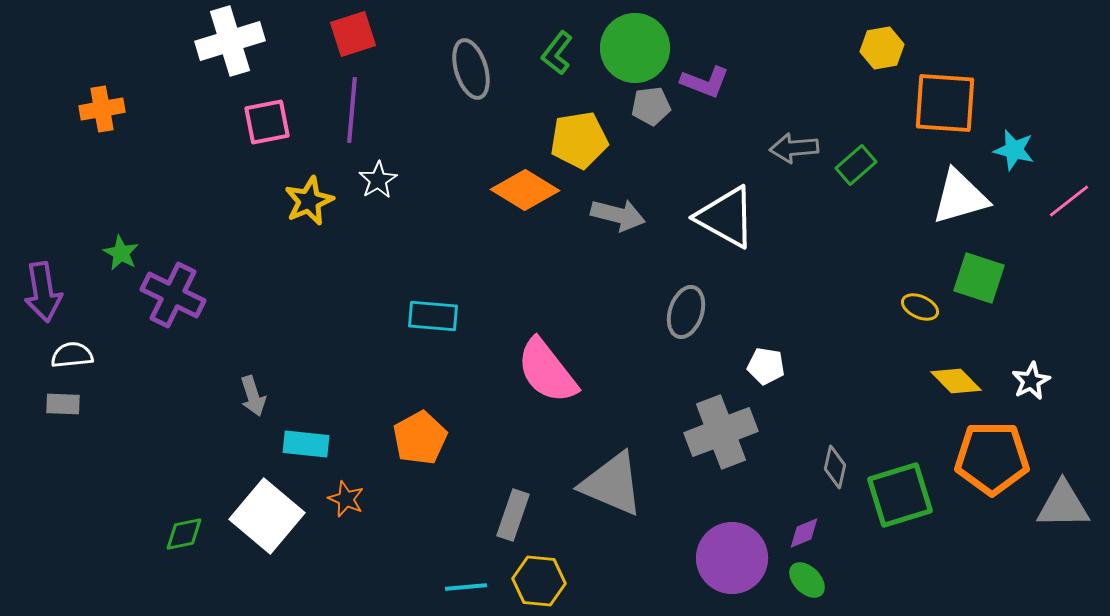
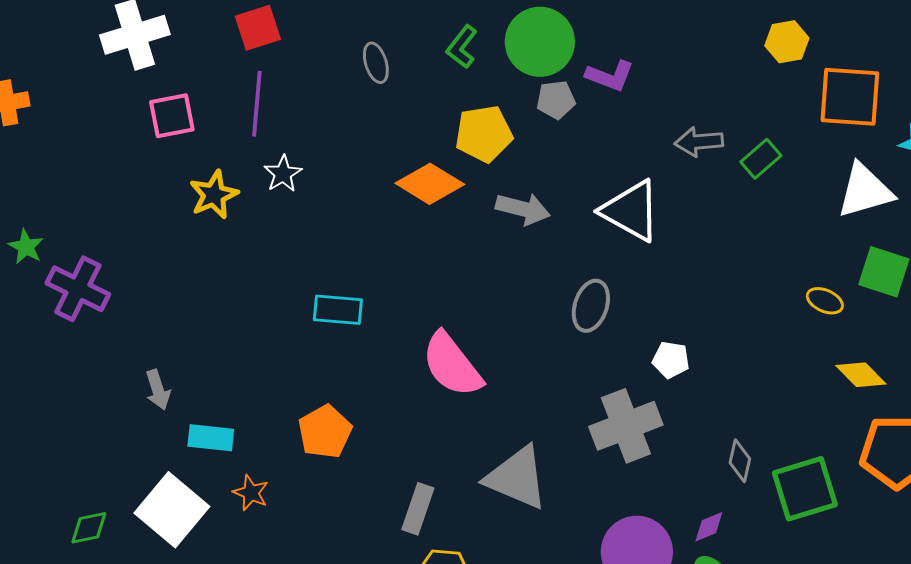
gray ellipse: (471, 69) -> (376, 63), size x0.7

